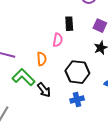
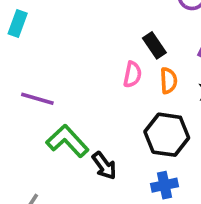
black rectangle: (69, 24) -> (154, 45), turned -32
orange semicircle: (42, 59) -> (169, 81), moved

